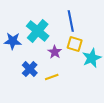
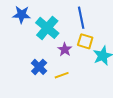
blue star: (13, 41) -> (22, 15), moved

